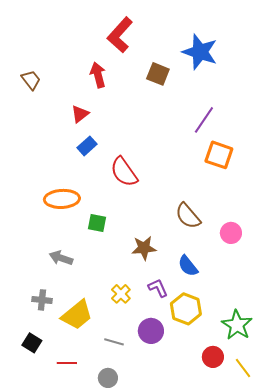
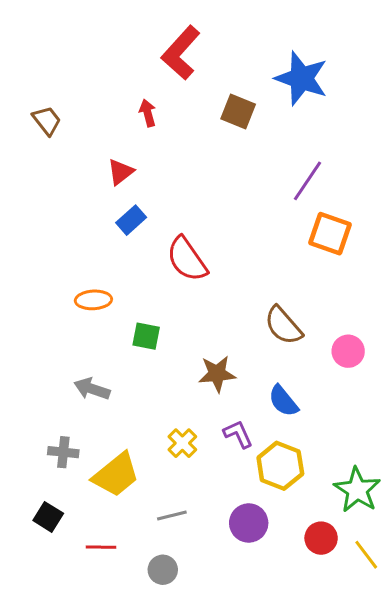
red arrow: (98, 75) -> (148, 113), size x0.7
orange ellipse: (62, 199) -> (93, 300), size x0.7
purple circle: (151, 331) -> (249, 523), moved
gray line: (114, 342) -> (172, 515), turned -30

